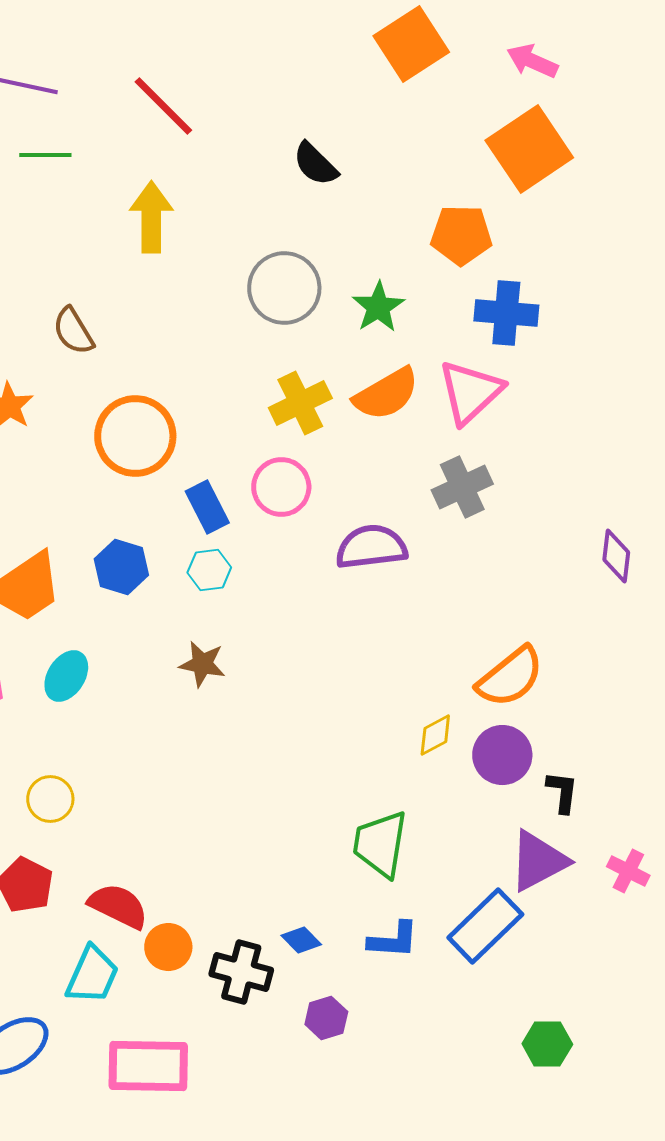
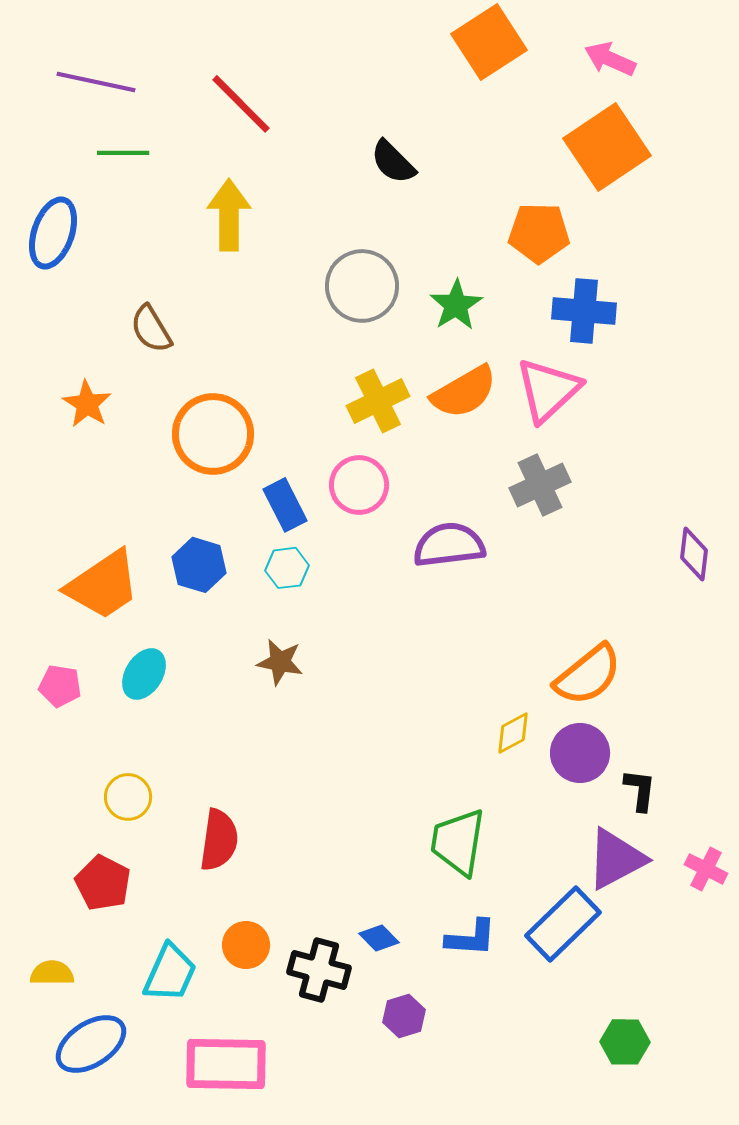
red semicircle: (118, 906) -> (219, 840), moved, turned 72

